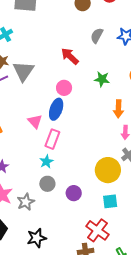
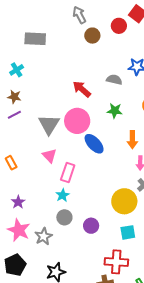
gray semicircle: (97, 36) -> (114, 80), moved, turned 77
gray triangle: (23, 71) -> (49, 125), moved
pink circle: (64, 88) -> (77, 121), size x1.6
blue ellipse: (56, 109) -> (94, 144), moved, turned -60
red cross: (97, 230) -> (116, 262), turned -30

